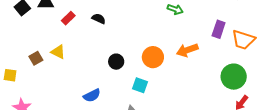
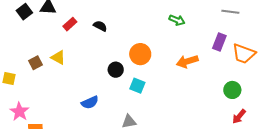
orange circle: (153, 57) -> (140, 54), moved
green circle: (234, 77) -> (232, 90), size x0.7
cyan square: (140, 85) -> (137, 86), moved

